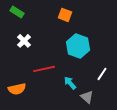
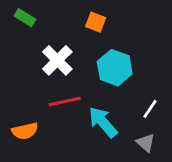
white cross: (24, 41) -> (57, 60), moved, size x1.5
cyan arrow: (70, 83) -> (103, 122), size x1.6
gray triangle: (87, 97) -> (146, 143), moved

